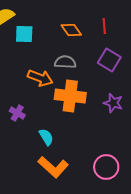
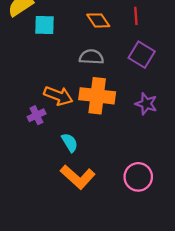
orange arrow: (40, 78) -> (58, 96), moved
purple cross: (17, 113) -> (37, 115), turned 35

